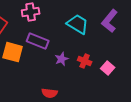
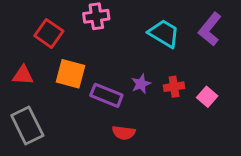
purple rectangle: (38, 41) -> (106, 95), moved
red cross: (85, 61) -> (174, 87), turned -32

